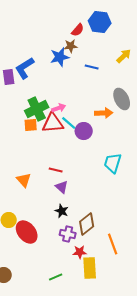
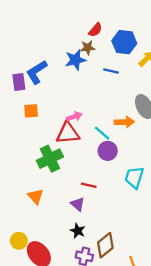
blue hexagon: (100, 22) -> (124, 42), moved
green cross: (37, 109) -> (50, 159), moved
cyan line: (69, 123) -> (102, 133), moved
orange square: (31, 125) -> (31, 111), moved
purple circle: (84, 131) -> (108, 151), moved
red line: (56, 170) -> (89, 185), moved

